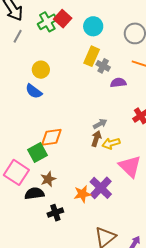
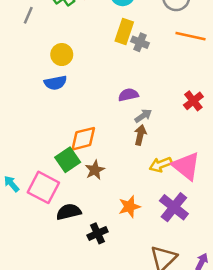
purple semicircle: (118, 83) -> (128, 95), moved
blue semicircle: (34, 91) -> (55, 83), turned -42
yellow arrow: (111, 143) -> (161, 165), moved
brown star: (48, 179) -> (95, 170), moved
purple cross: (101, 188) -> (174, 207), moved

